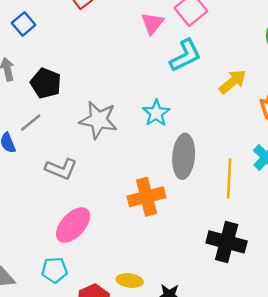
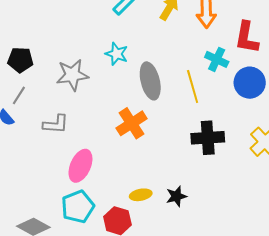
cyan pentagon: (54, 270) -> (78, 207), size x1.5

